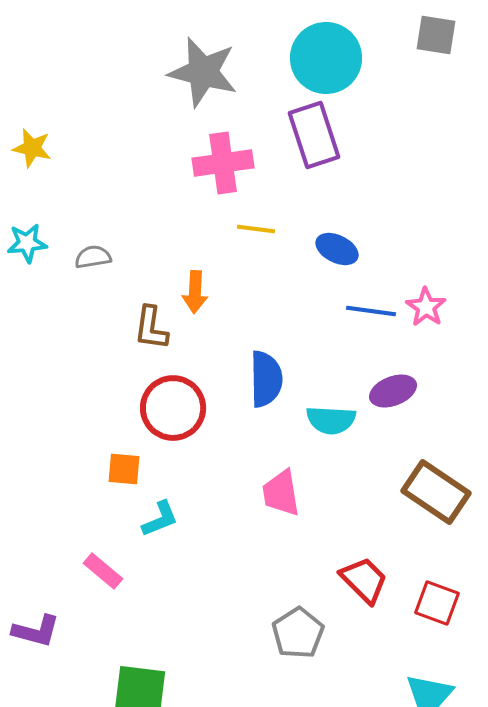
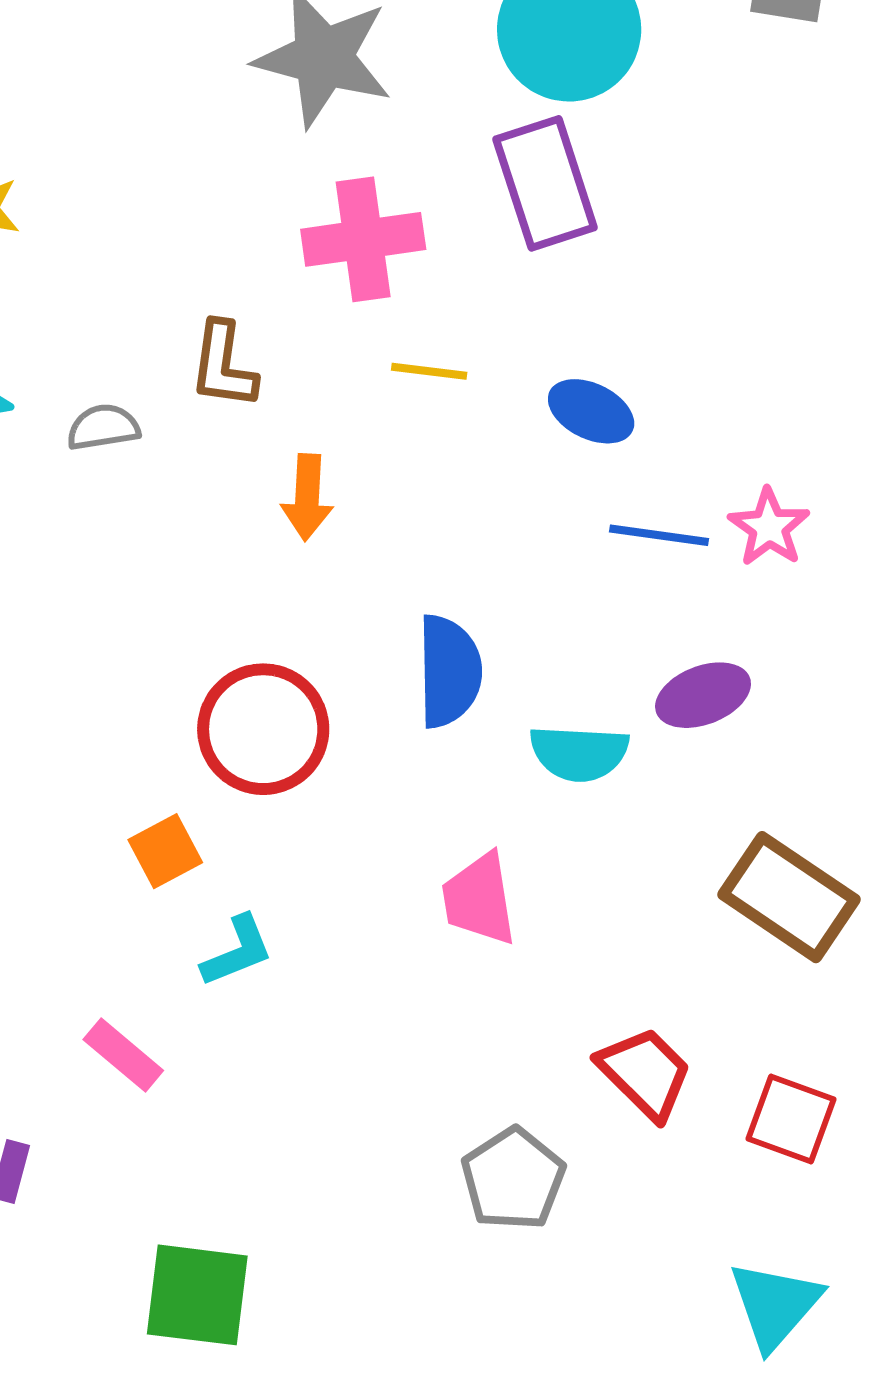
brown L-shape: (151, 328) -> (223, 365), moved
orange square: (124, 469) -> (165, 851), turned -33

